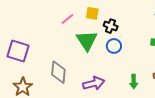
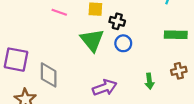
pink line: (67, 19) -> (59, 12), moved, turned 64
gray diamond: (58, 72) -> (49, 75), moved

